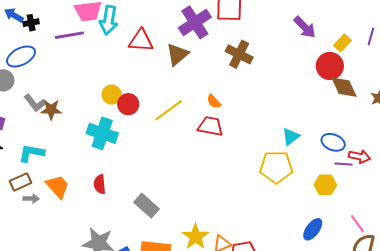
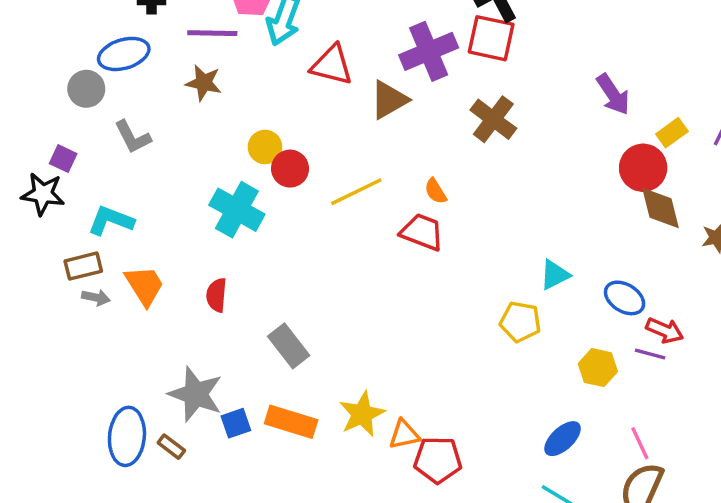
brown star: (51, 110) -> (204, 83), moved
purple line: (343, 164) -> (650, 354), moved
yellow pentagon: (276, 167) -> (520, 322), size x0.7

